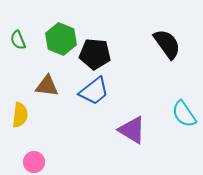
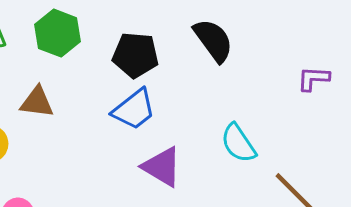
black pentagon: (95, 54) -> (135, 55), moved
blue trapezoid: (94, 91) -> (134, 109), moved

